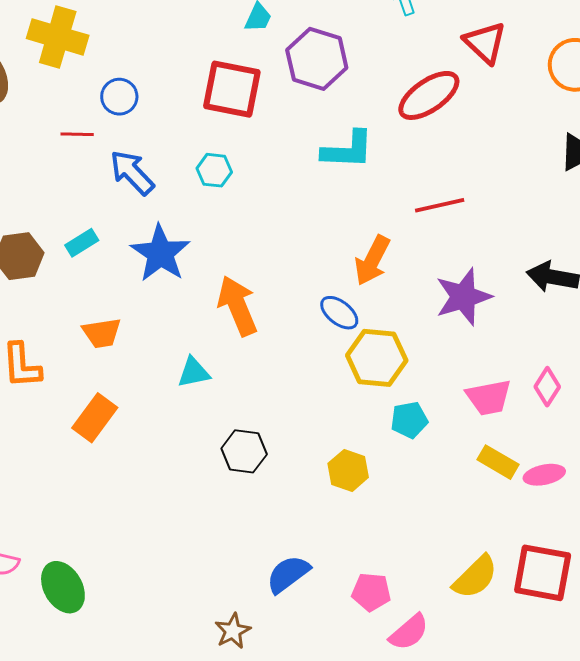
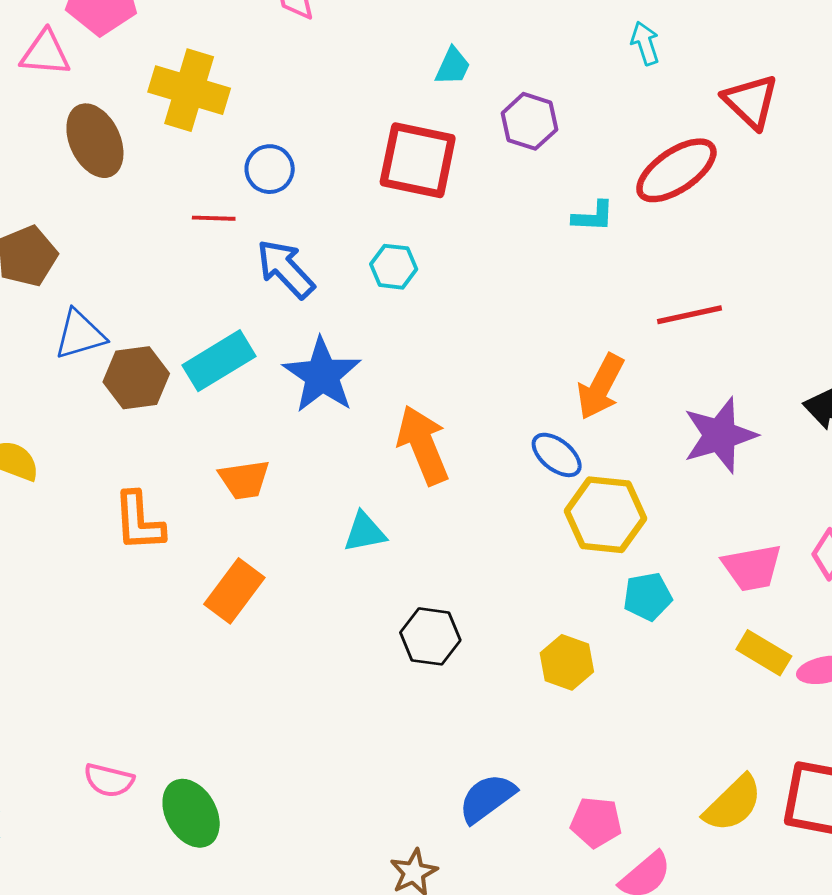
purple hexagon: (317, 59) -> (529, 121), size x0.7
cyan L-shape: (348, 150) -> (593, 216), moved, size x0.6
cyan rectangle: (82, 243) -> (219, 361), size x1.6

